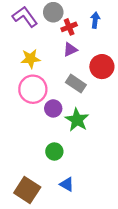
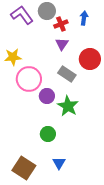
purple triangle: (70, 50) -> (62, 44), turned -32
yellow star: (31, 59) -> (13, 57), moved
blue triangle: (67, 184) -> (59, 163), turned 32

